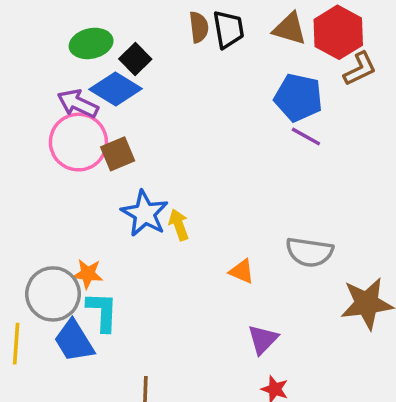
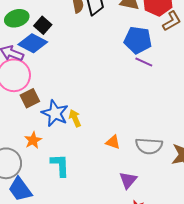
brown square: (118, 154) -> (30, 98), moved
gray semicircle: (309, 252) -> (149, 146), moved
orange star: (88, 274) -> (33, 140), moved, turned -30
cyan L-shape: (102, 312) -> (60, 165), moved

